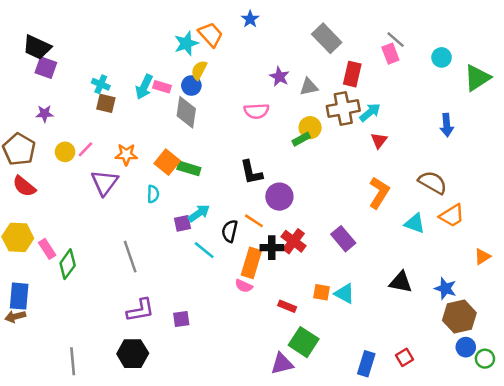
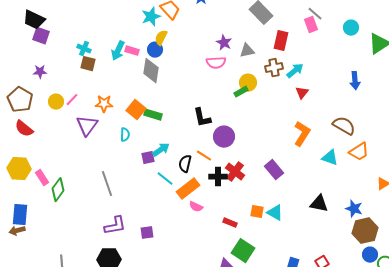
brown cross: (343, 108) -> (274, 68), size x0.7
pink semicircle: (256, 111) -> (216, 63), moved
orange rectangle: (251, 263) -> (188, 189), moved, turned 35

